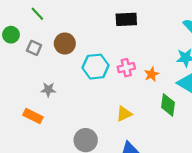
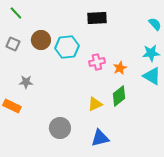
cyan hexagon: (96, 67) -> (67, 47), moved
green diamond: (168, 105) -> (119, 96), moved, turned 45

